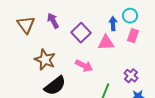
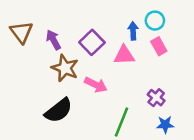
purple arrow: (53, 21) -> (53, 40), moved
pink rectangle: (133, 36) -> (159, 46), turned -48
brown star: (45, 60) -> (65, 68), moved

